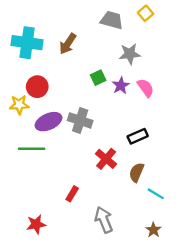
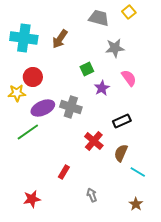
purple star: (121, 86) -> (102, 88), moved
green line: (32, 149) -> (28, 132), turned -35
gray arrow: (104, 220) -> (92, 195), size x0.6

